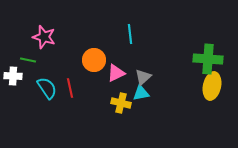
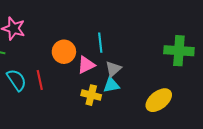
cyan line: (130, 34) -> (100, 43), moved
yellow ellipse: (212, 86) -> (159, 100), moved, turned 40

